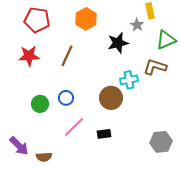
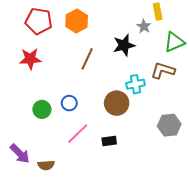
orange hexagon: (86, 19) -> (77, 21), moved
brown line: (67, 56) -> (87, 59), moved
gray hexagon: (161, 142) -> (169, 125), moved

